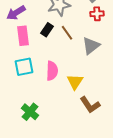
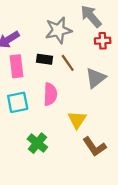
black rectangle: (47, 30) -> (44, 59), turned 64
pink semicircle: (52, 71) -> (50, 94), moved
green cross: (30, 112) -> (37, 143), moved

